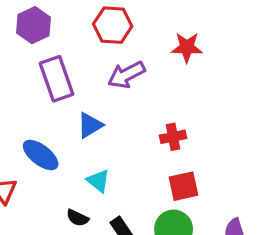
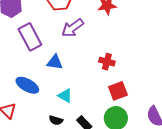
blue triangle: (90, 125) -> (55, 62), turned 48
red cross: (173, 137) -> (107, 62), turned 35

